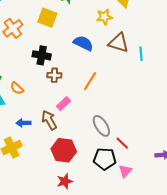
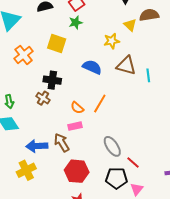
brown cross: (54, 75) -> (43, 98), moved, turned 32
orange semicircle: (17, 88) -> (77, 108), moved
pink rectangle: (64, 104) -> (75, 126), turned 32
blue arrow: (23, 123) -> (37, 146), size x1.5

